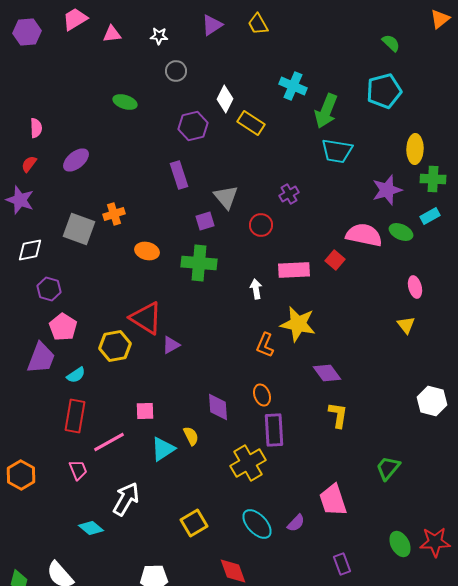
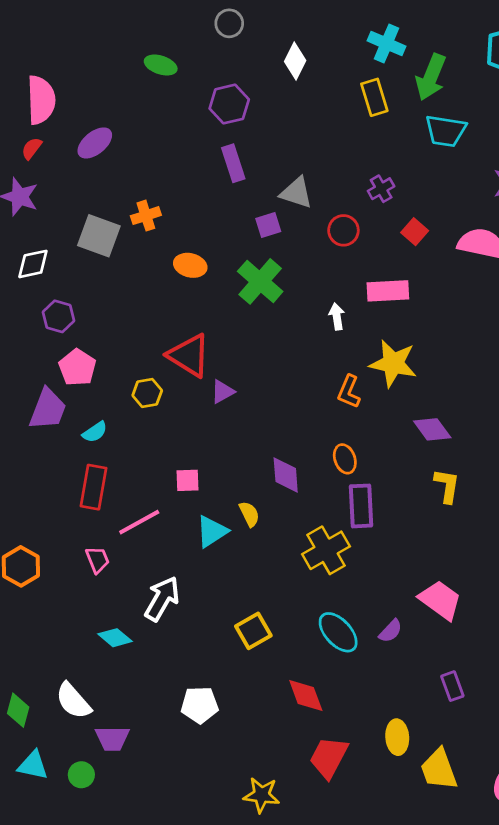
yellow rectangle: (251, 123) -> (374, 97), moved, turned 40
purple hexagon: (193, 126) -> (229, 104), moved
pink semicircle: (36, 128) -> (41, 100), size x1.8
gray triangle: (226, 197) -> (296, 193), turned -32
red square: (335, 260) -> (415, 232), moved
green cross: (199, 263) -> (260, 281), turned 36
yellow hexagon: (115, 346) -> (147, 393), size x0.7
pink trapezoid: (333, 500) -> (440, 600), turned 144

